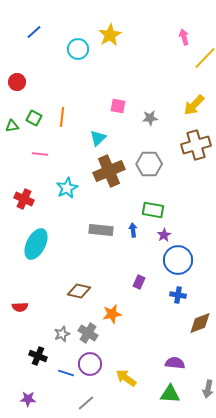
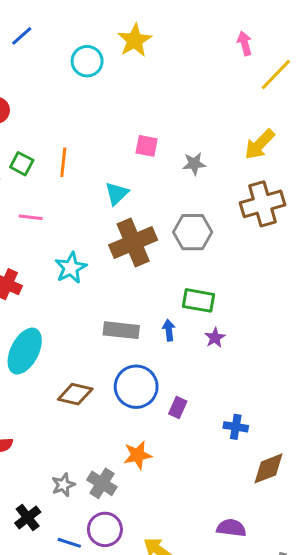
blue circle: (178, 260) -> (136, 387), moved
brown diamond: (79, 291) -> (75, 394), moved
black cross: (38, 356) -> (28, 518), turned 30

